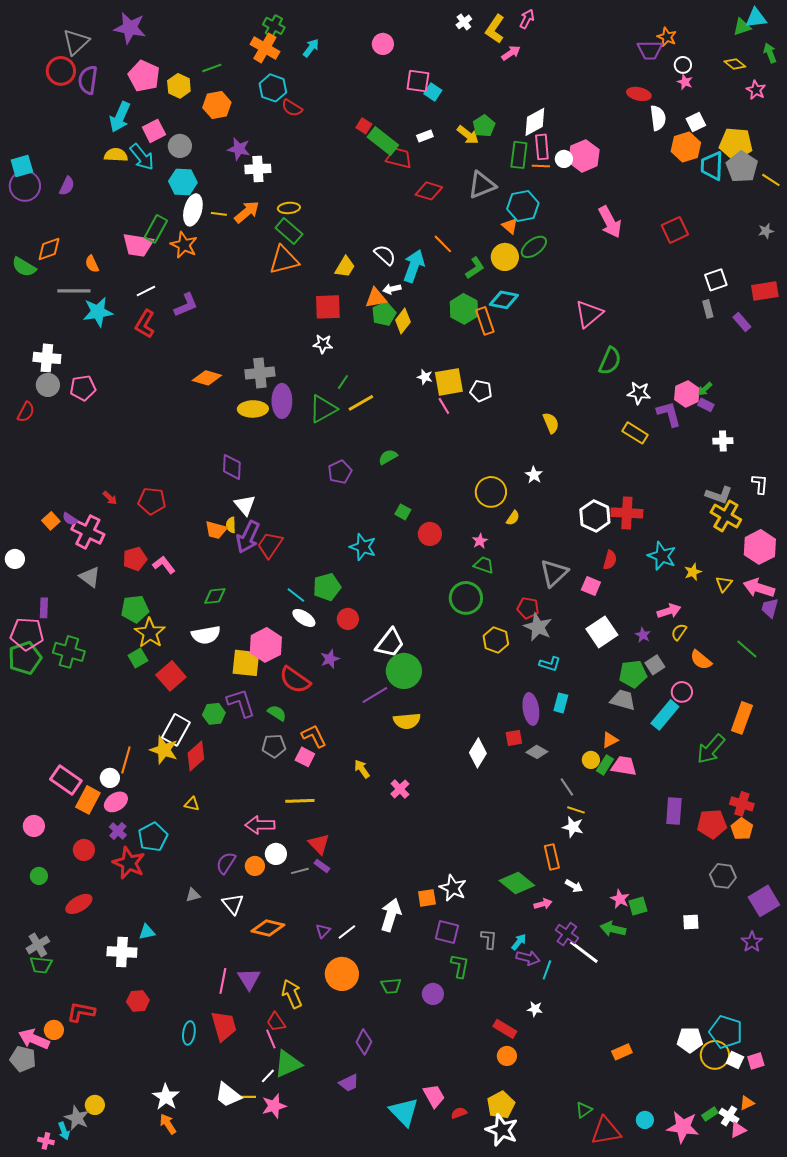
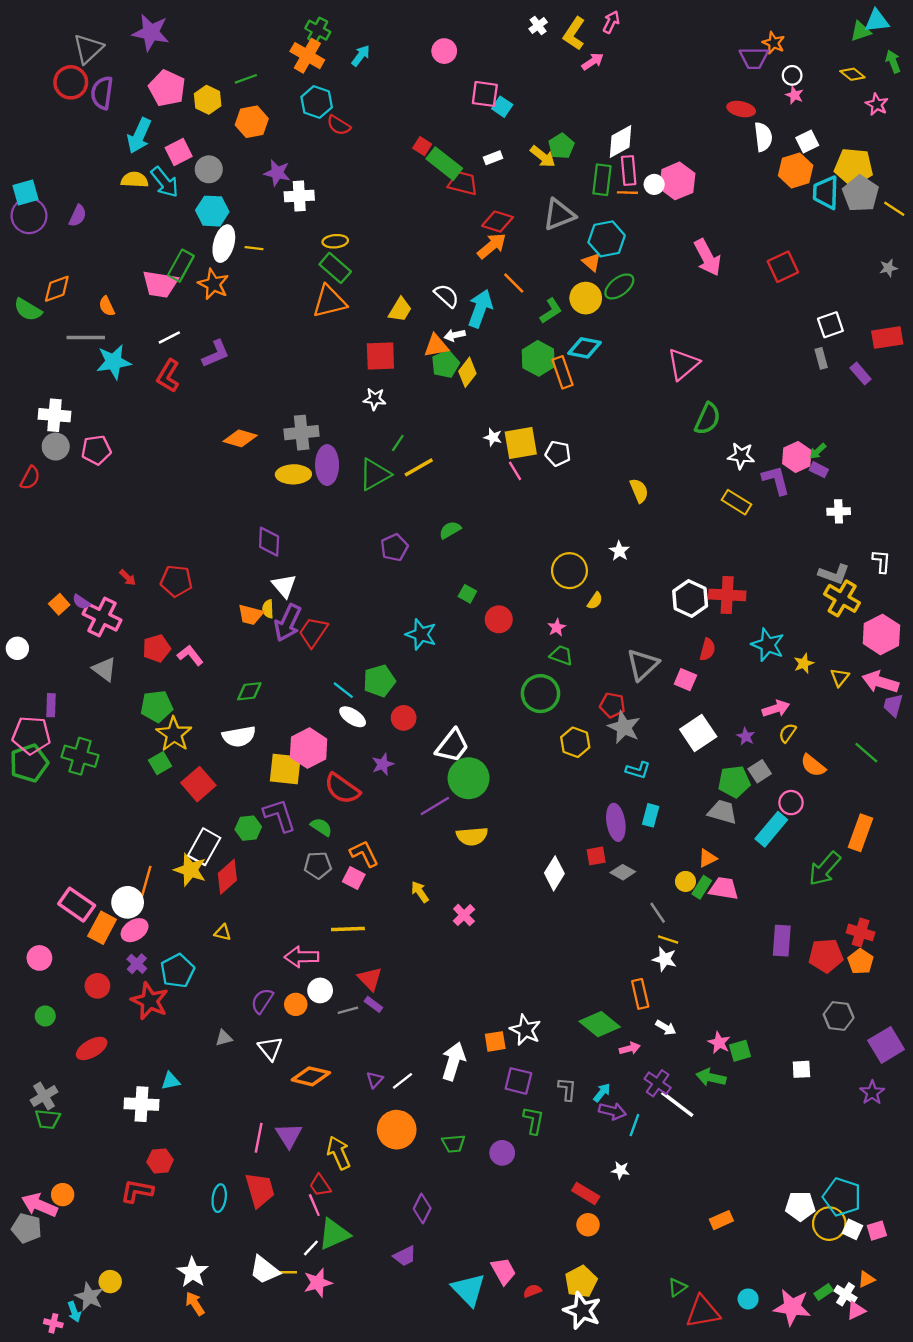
orange arrow: (247, 212) -> (492, 246), moved
white circle: (110, 778) -> (128, 902), size x1.4
red L-shape: (81, 1012) -> (137, 1191), moved

